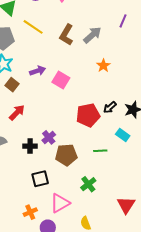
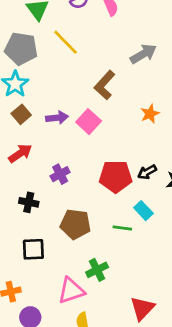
brown L-shape: (66, 35) -> (104, 85), moved
gray arrow: (92, 35) -> (143, 54), moved
purple arrow: (38, 71) -> (57, 118), moved
cyan rectangle: (123, 135) -> (143, 211), moved
purple cross: (49, 137) -> (60, 174), moved
pink triangle: (60, 203) -> (71, 291), moved

